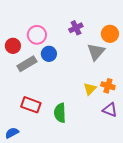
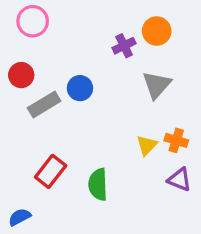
orange circle: (110, 34) -> (157, 31), moved
pink circle: (37, 35) -> (33, 21), moved
red rectangle: (31, 105) -> (51, 171), turned -72

